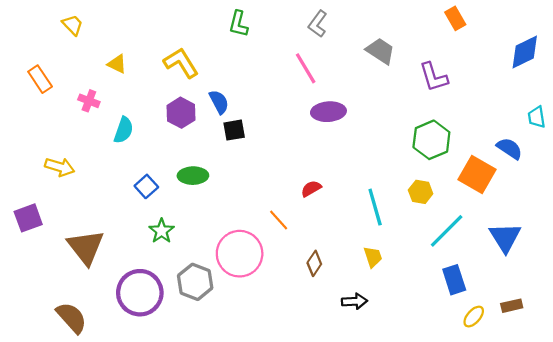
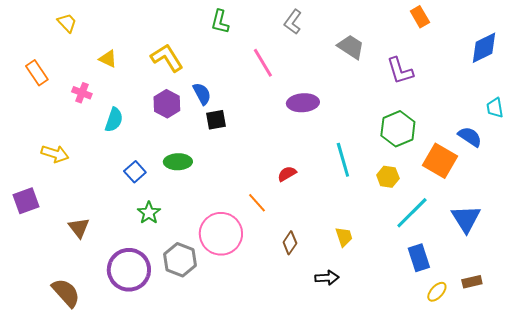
pink line: (306, 68) -> (263, 63), moved
cyan line: (375, 207) -> (343, 160), moved
brown triangle: (86, 247) -> (79, 228), size x0.6

